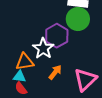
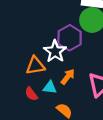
cyan triangle: (19, 77) -> (50, 87), moved

